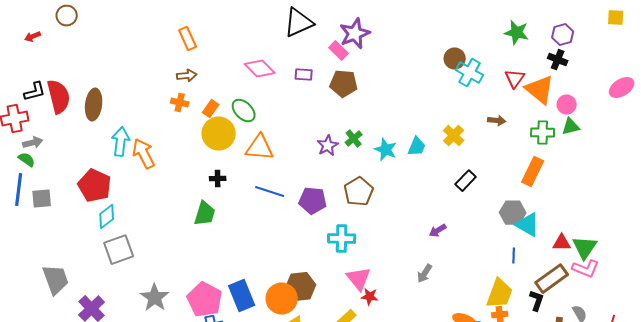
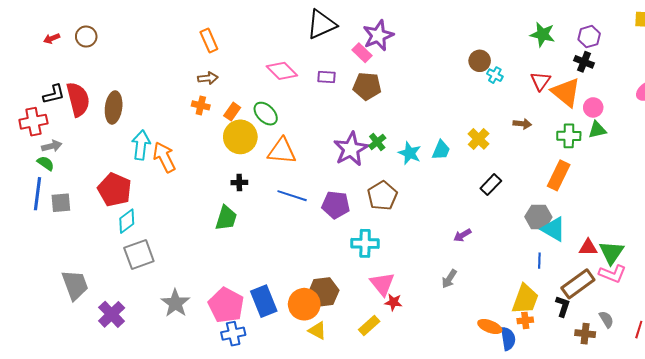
brown circle: (67, 16) -> (86, 37), moved
cyan cross: (470, 73) -> (495, 75), size x0.6
purple star: (328, 146) -> (351, 149), size x1.6

